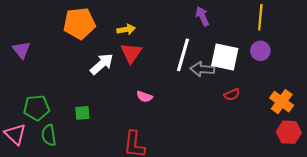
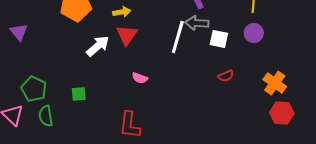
white square: (225, 57) -> (219, 39), size x0.7
gray arrow: (202, 69) -> (197, 23), moved
green pentagon: (37, 108) -> (34, 89), turned 30

